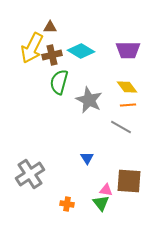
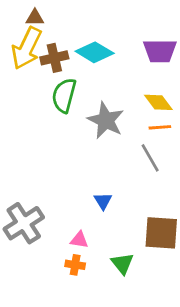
brown triangle: (50, 27) -> (35, 18), moved
gray line: (121, 127) -> (150, 158), turned 30
pink triangle: (106, 190) -> (79, 240), moved

